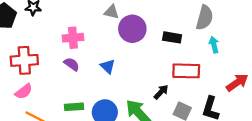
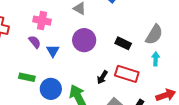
purple circle: (132, 29) -> (84, 40), moved
blue triangle: (108, 66) -> (53, 51), moved
black arrow: (161, 92) -> (102, 77), moved, turned 152

